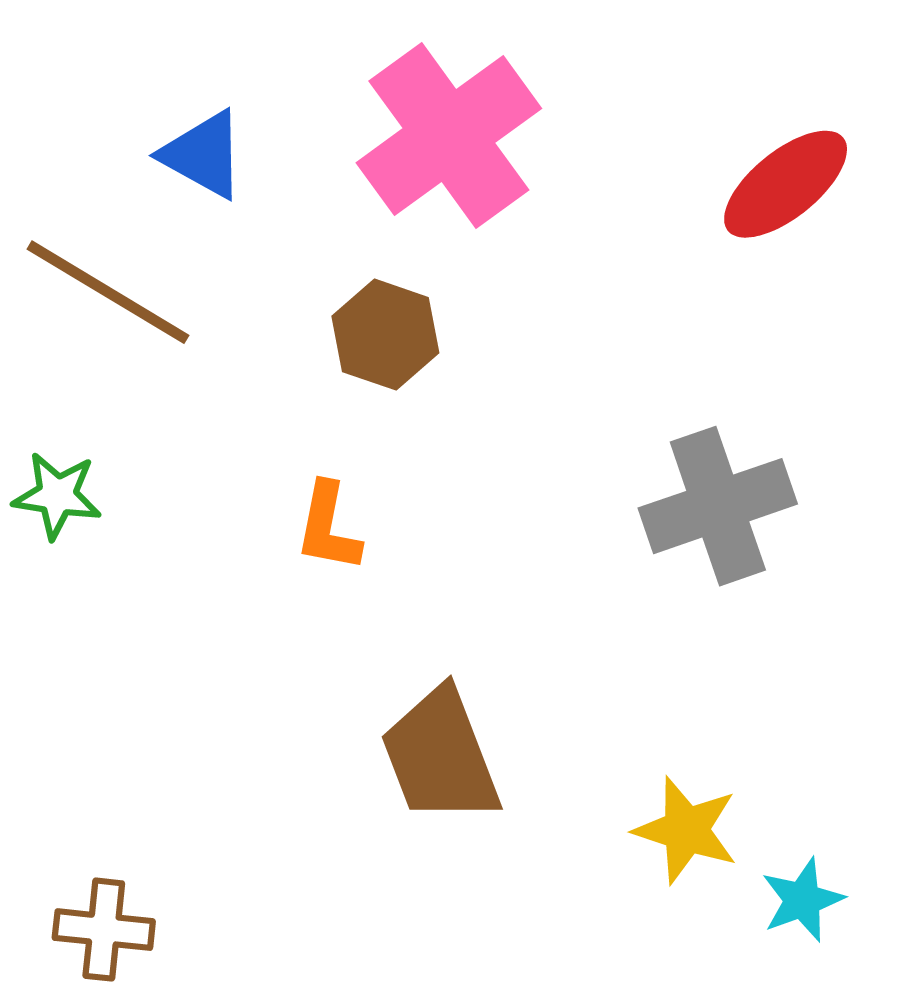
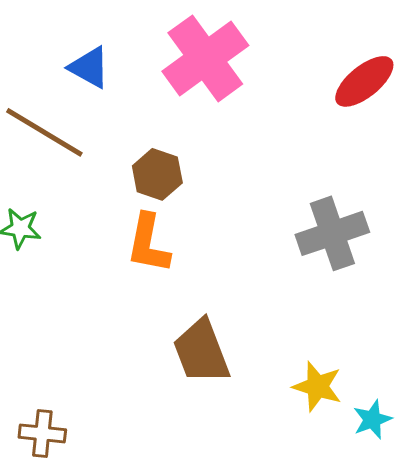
brown hexagon: (385, 335) -> (157, 174), moved
orange L-shape: (328, 527) -> (148, 243), size x1.4

